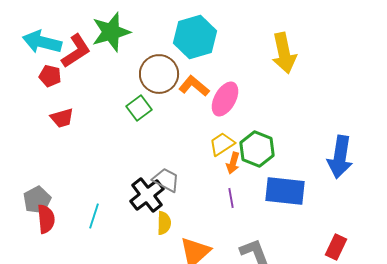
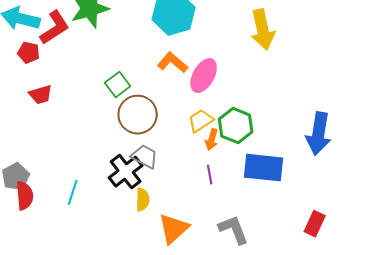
brown circle: (159, 74) -> (138, 115), moved

